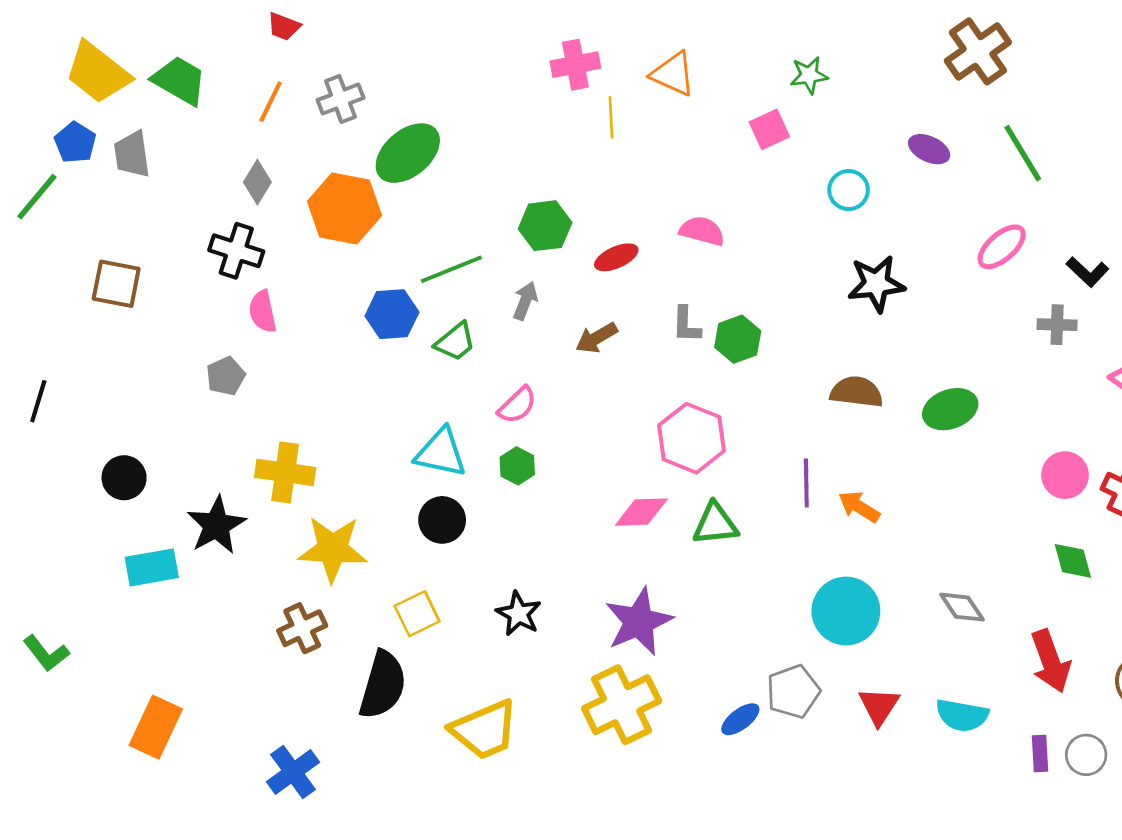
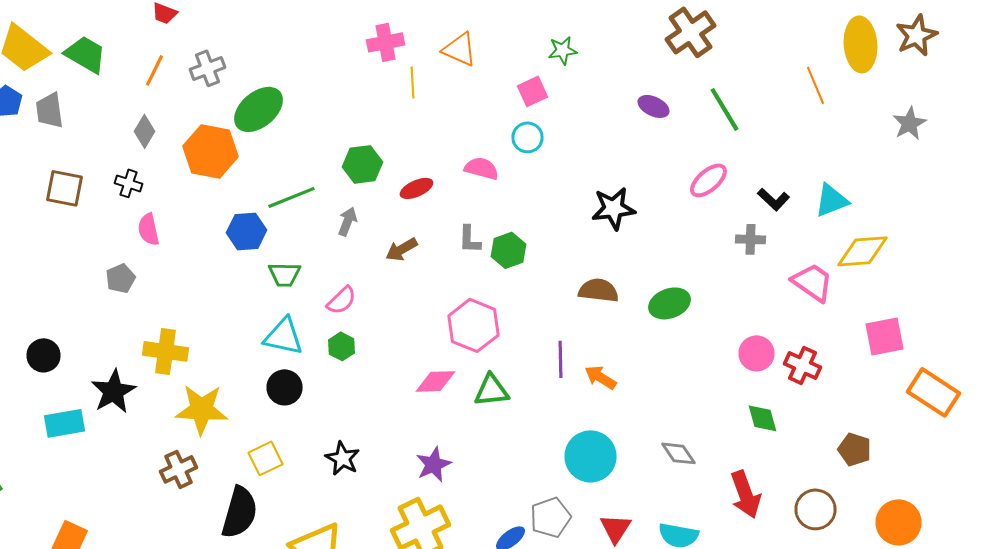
cyan circle: (849, 190) -> (528, 137), moved
black cross: (236, 251) -> (128, 183), size x0.7
brown square: (116, 284) -> (64, 188), moved
green trapezoid: (455, 342) -> (284, 274), moved, turned 40
purple star: (639, 622) -> (434, 464), size x0.7

